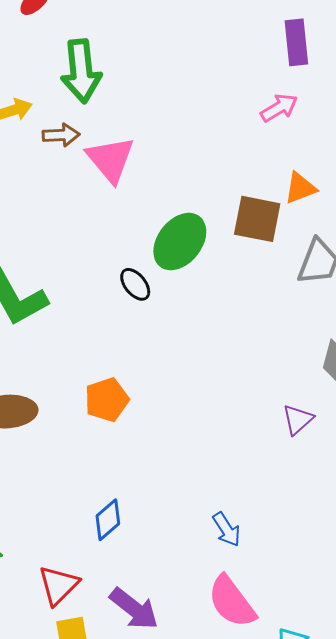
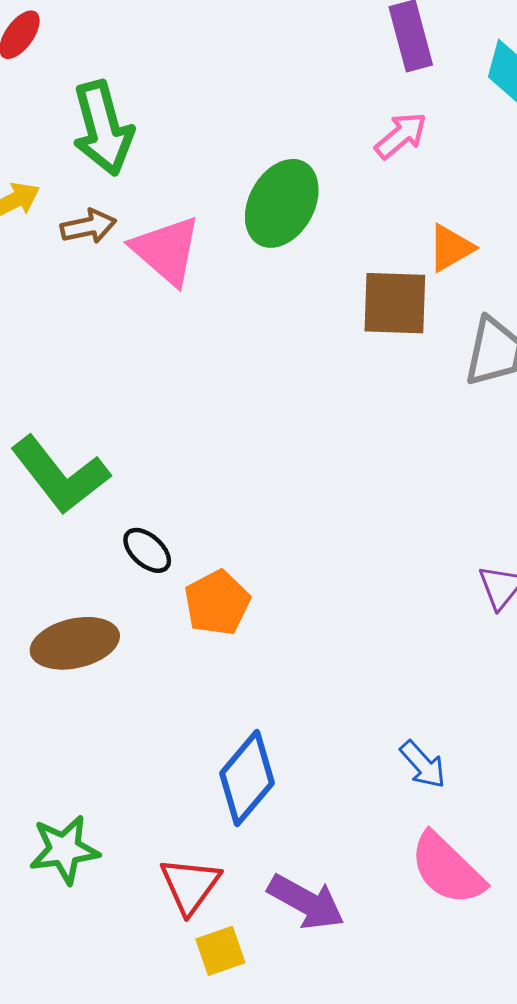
green ellipse: (180, 242) -> (282, 203), moved
black ellipse: (135, 284) -> (147, 550), moved
blue diamond: (108, 520) -> (247, 778), size x1.5

